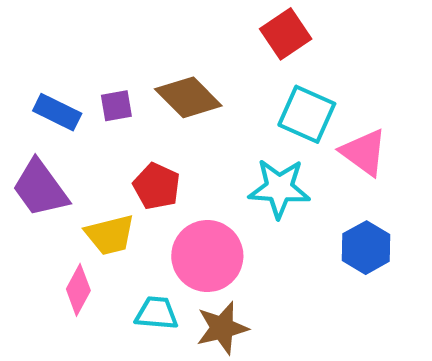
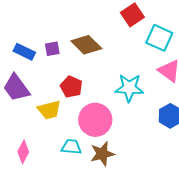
cyan square: (307, 114) -> (159, 38), moved
pink diamond: (78, 290) -> (23, 152), moved

